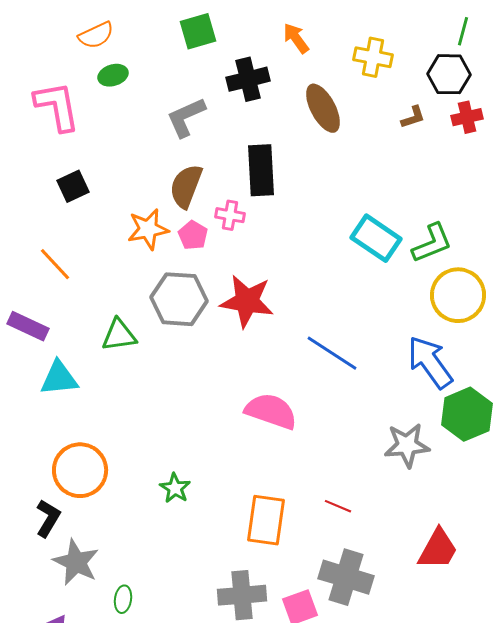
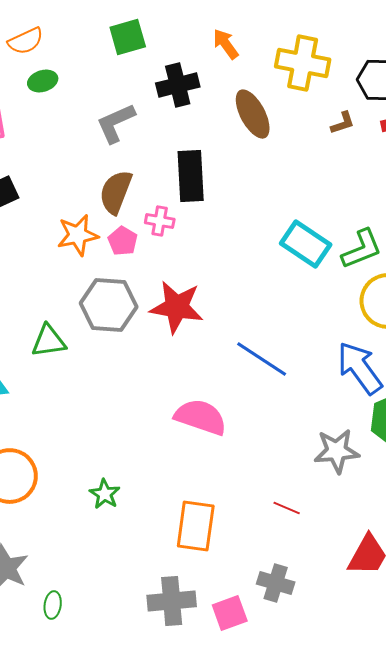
yellow cross: (373, 57) -> (303, 63), size x1.4
red line: (338, 506) -> (287, 508), moved
gray cross: (346, 577) -> (276, 583), size x0.7

